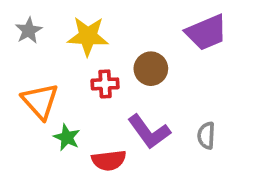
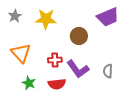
red cross: (105, 84) -> (55, 60), moved
green star: (67, 137) -> (29, 83), moved

